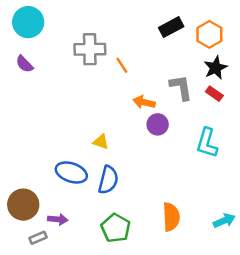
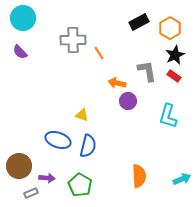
green pentagon: (116, 228) -> (80, 185), moved

